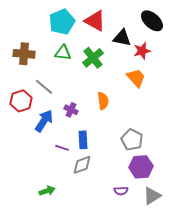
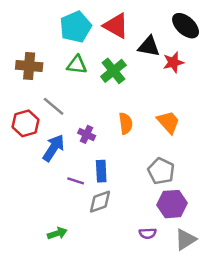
orange trapezoid: (136, 78) -> (168, 122), moved

